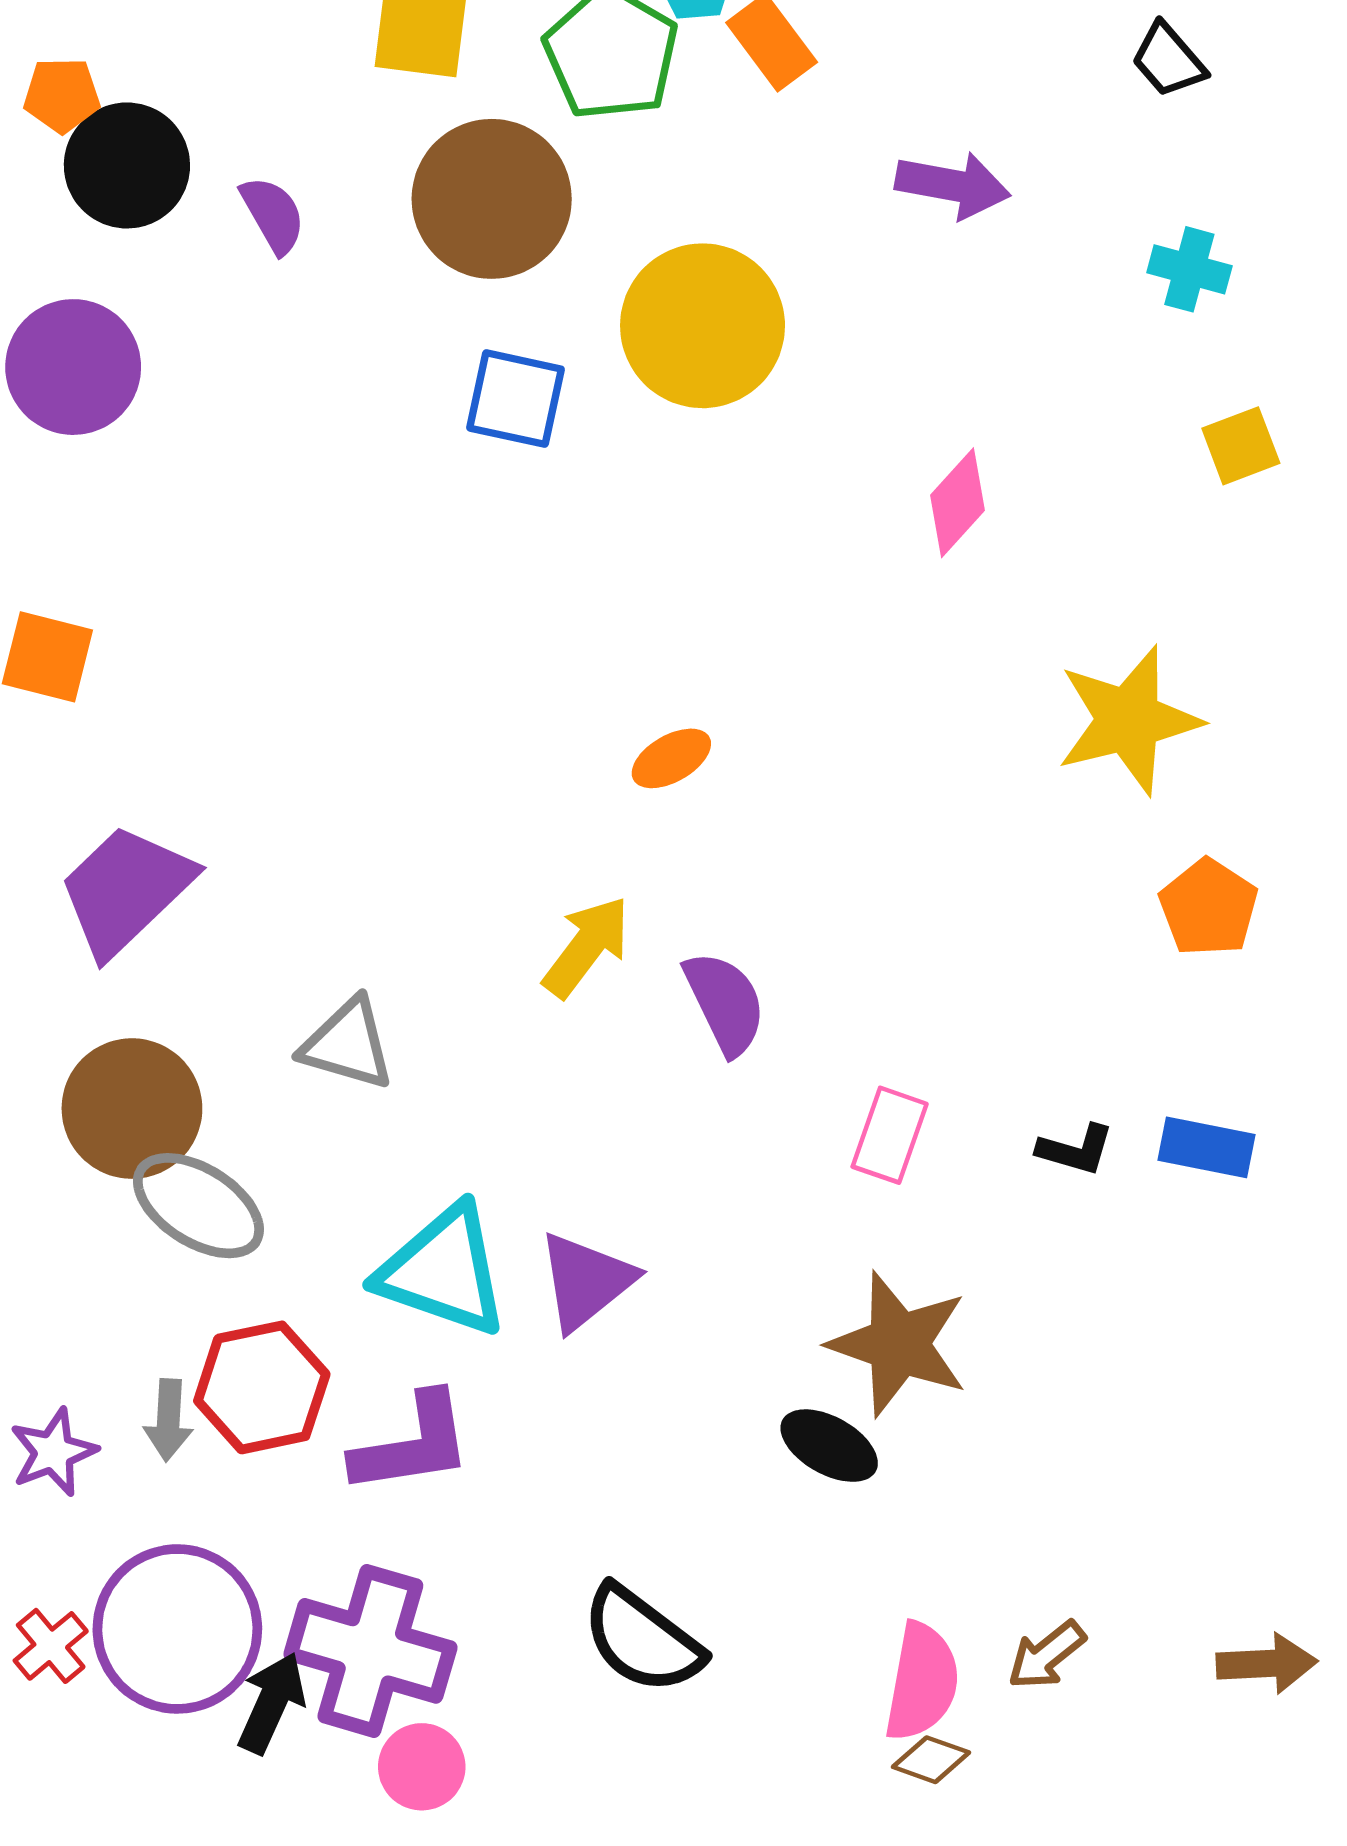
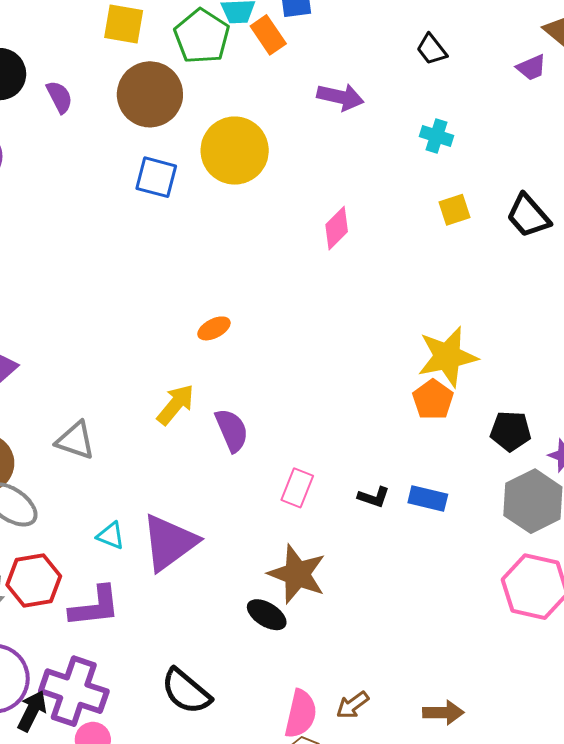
yellow star: (1128, 720) -> (447, 357), moved
cyan triangle: (443, 1271) -> (111, 536), size x0.5
purple triangle: (586, 1281) -> (169, 542), size x1.4

